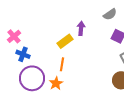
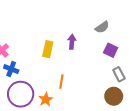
yellow rectangle: (65, 41) -> (48, 49), moved, turned -42
orange line: (62, 64) -> (61, 82), moved

